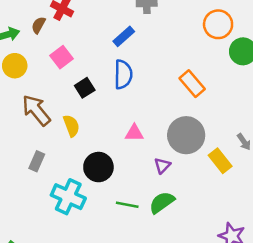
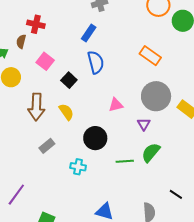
brown arrow: (36, 110) -> (36, 107), turned -124
gray rectangle: (37, 161) -> (47, 146), turned 42
cyan cross: (68, 197) -> (78, 167), size x0.6

